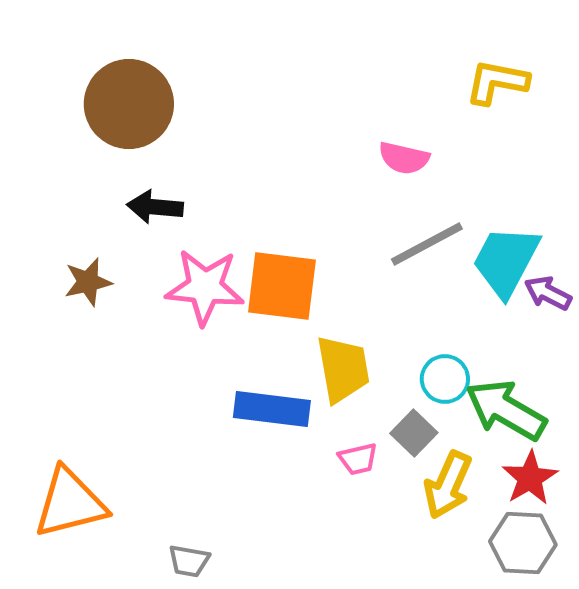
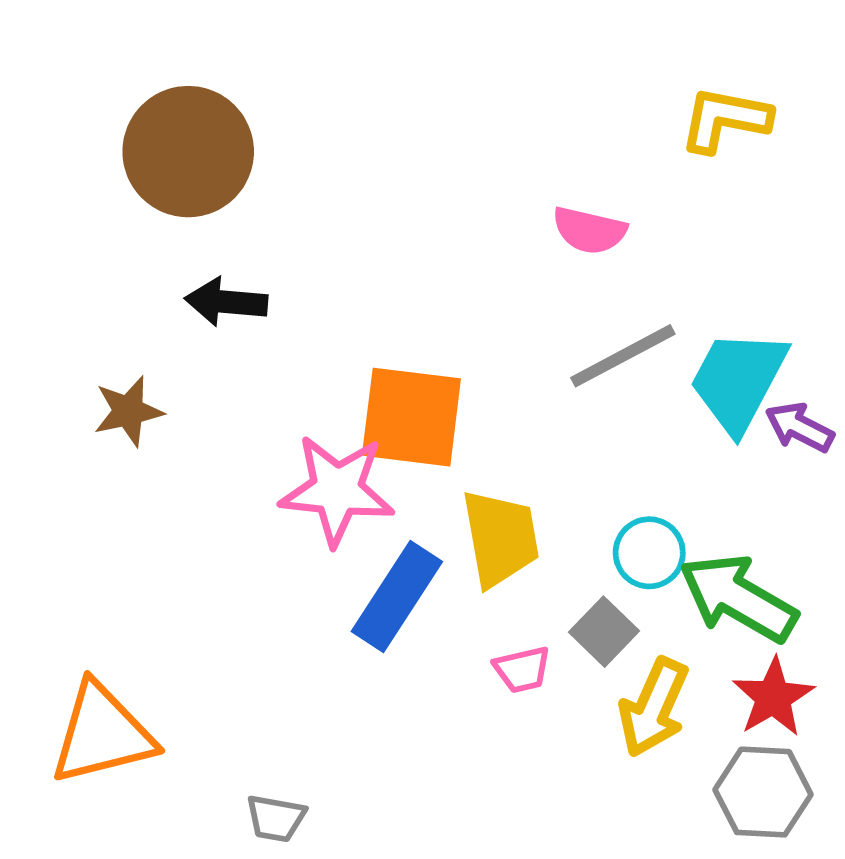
pink star: (205, 287) -> (337, 490), moved
blue rectangle: (272, 409) -> (397, 597), turned -64

